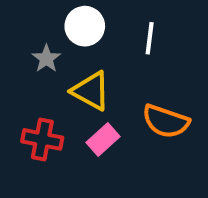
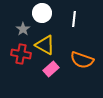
red cross: (42, 139) -> (21, 54), moved

